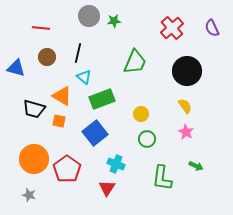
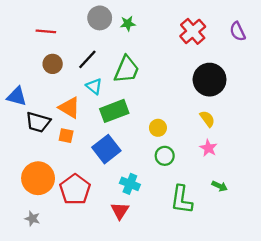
black line: (78, 53) -> (87, 59), turned 30
green trapezoid: (135, 62) -> (127, 69), moved
blue triangle: (16, 68) -> (17, 96), moved

